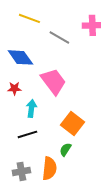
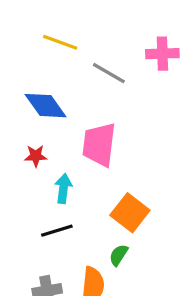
pink trapezoid: (53, 81) -> (99, 145), turned -136

